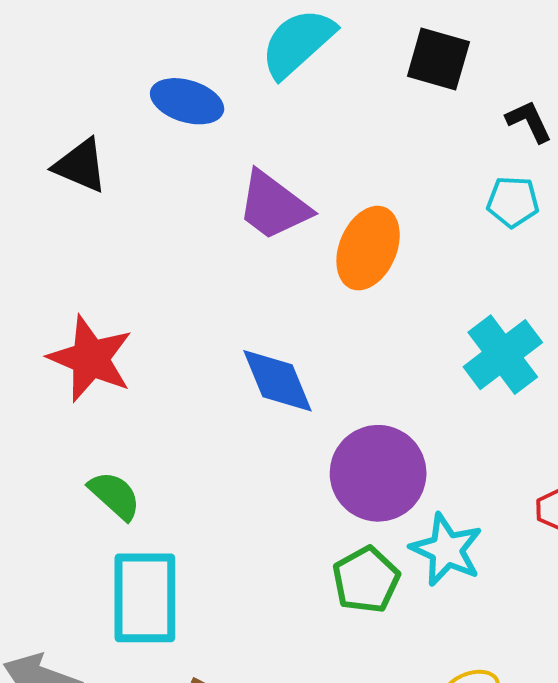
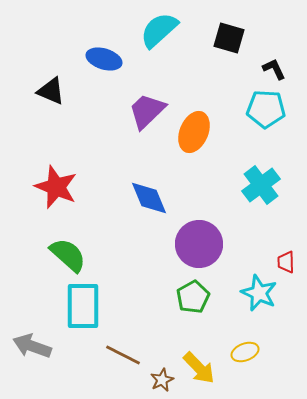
cyan pentagon: (513, 202) -> (266, 109), size x1.5
purple trapezoid: (274, 206) -> (147, 111), turned 99
green semicircle: (115, 495) -> (68, 255), size x1.4
cyan star: (446, 550) -> (259, 293), moved

